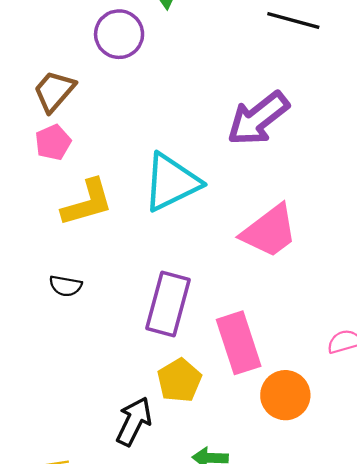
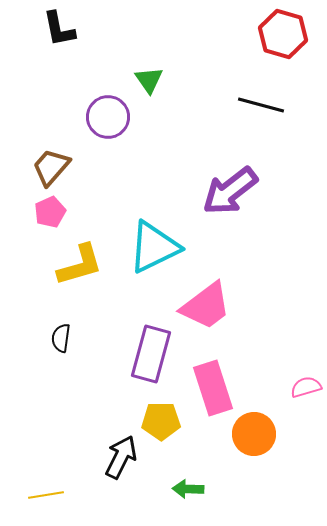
pink trapezoid: (269, 231) -> (206, 306), moved
black semicircle: (66, 286) -> (61, 338), turned 88
yellow pentagon: (179, 380) -> (161, 421), turned 30

